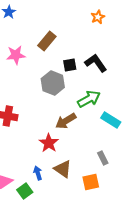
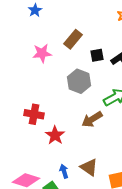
black square: (70, 65) -> (97, 55), moved
red star: (49, 143) -> (55, 135), moved

